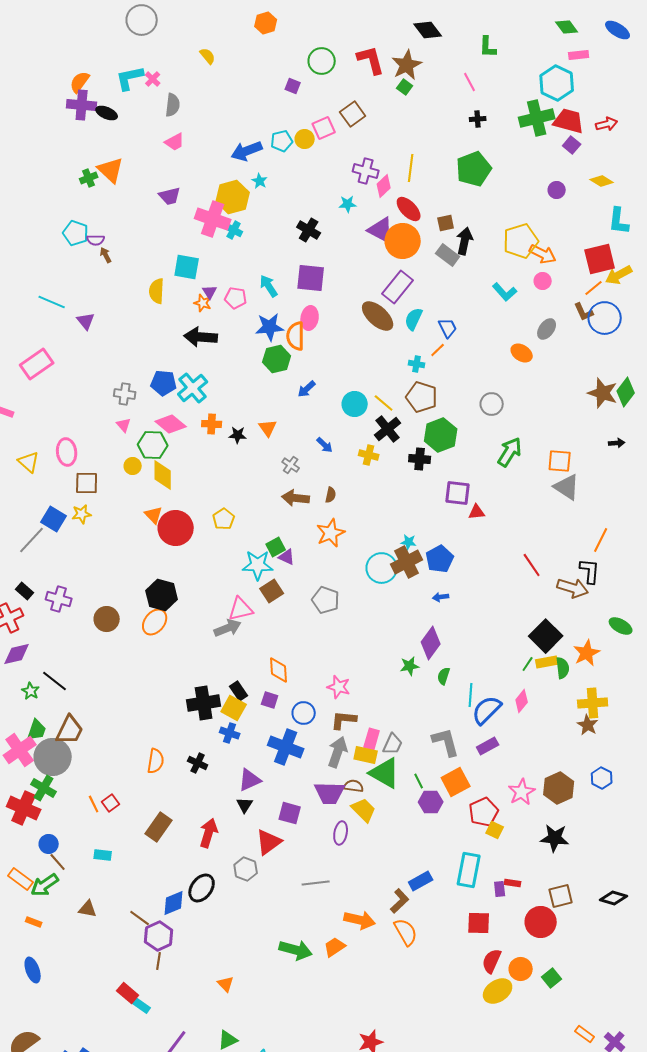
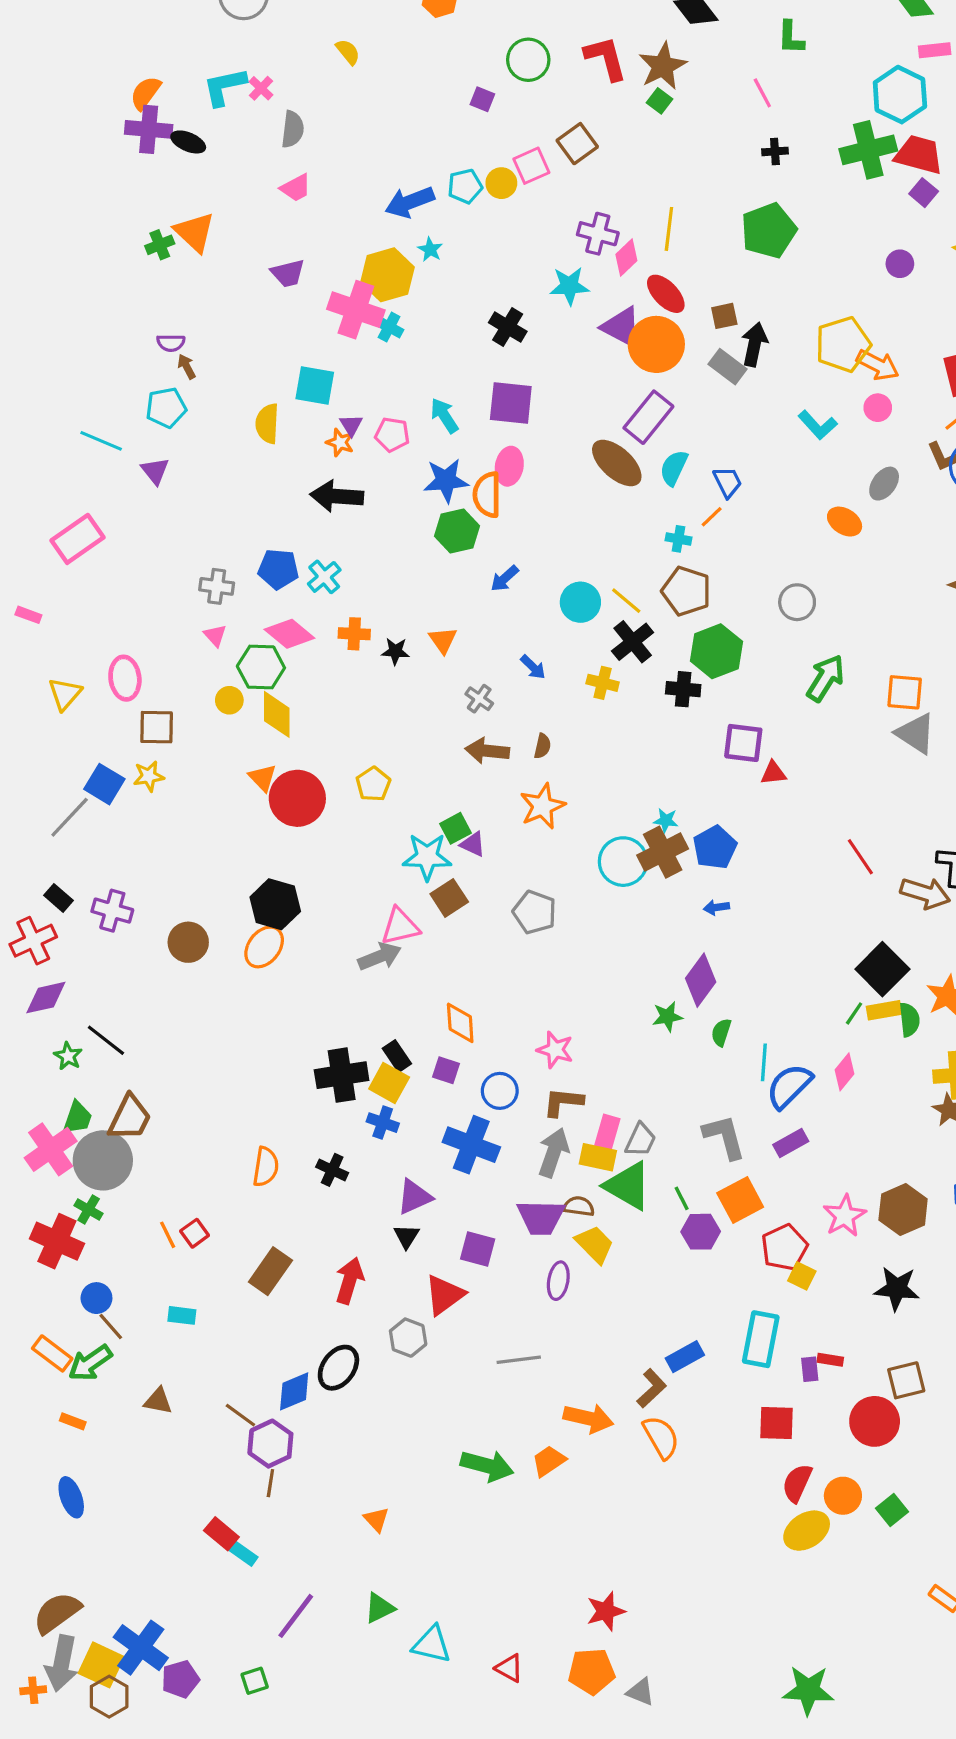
cyan star: (348, 204) -> (569, 286), size x1.4
cyan pentagon: (76, 233) -> (166, 408), moved, turned -30
cyan cross: (193, 388) -> (324, 577), size x0.7
yellow triangle: (29, 462) -> (65, 694), turned 30
green cross: (44, 788) -> (89, 1209), size x0.7

